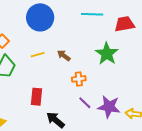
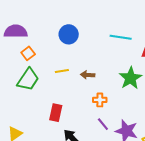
blue circle: (40, 17) -> (69, 34), size x0.7
brown arrow: (64, 56) -> (88, 75), turned -40

